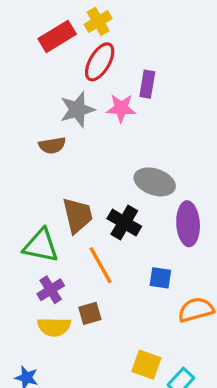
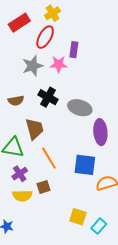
yellow cross: (98, 21) -> (52, 13), moved
brown semicircle: (52, 145) -> (16, 101), moved
black cross: (124, 223) -> (48, 97), moved
blue square: (160, 278) -> (85, 165), size x1.6

